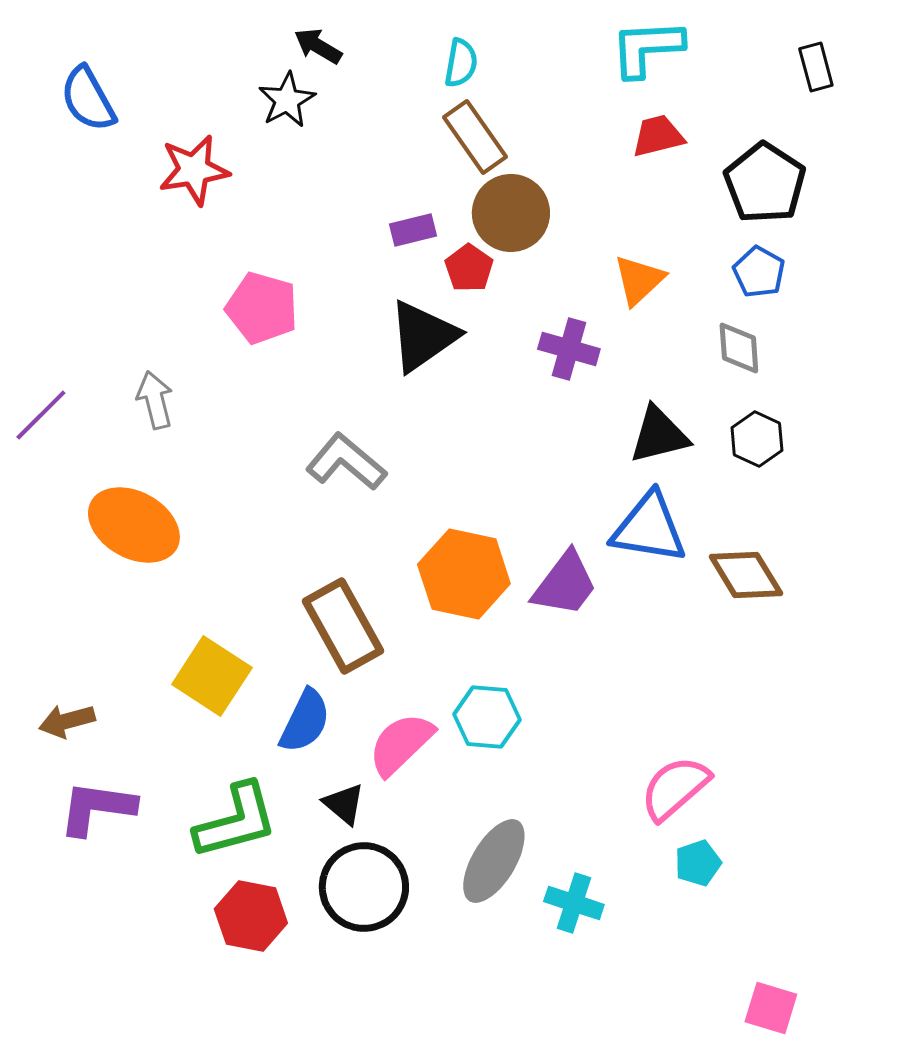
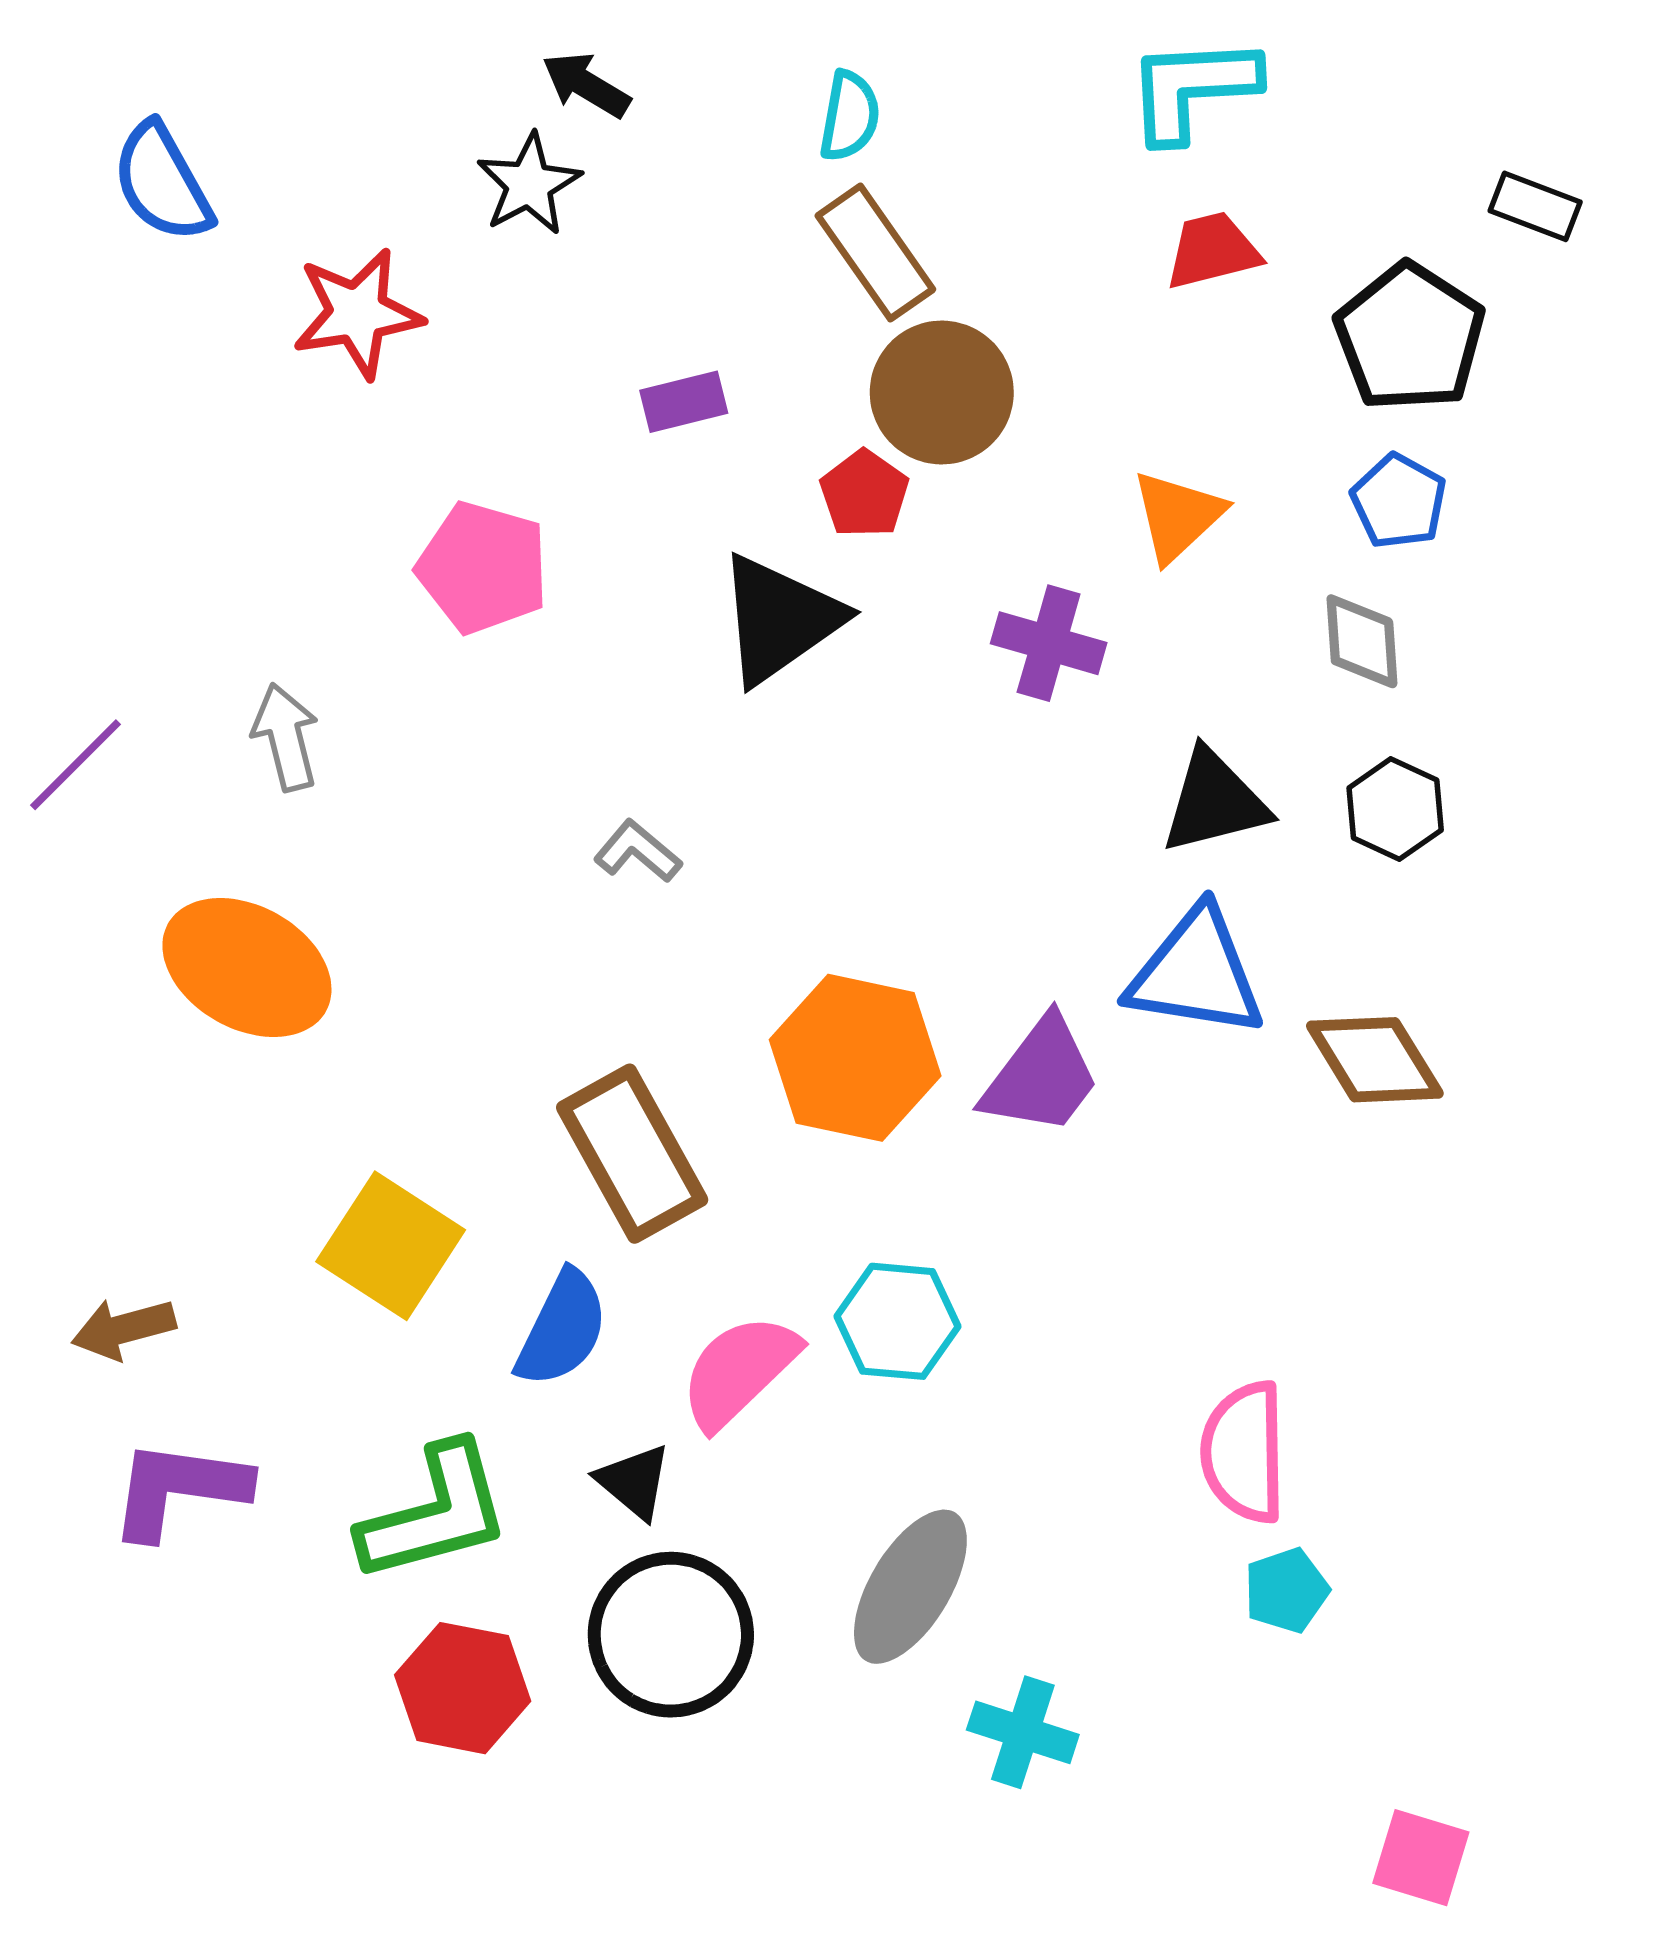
black rectangle: (816, 67) -> (1535, 206), moved, turned -54
purple rectangle: (413, 230) -> (684, 402), moved
gray L-shape: (346, 462) -> (638, 851), size x0.6
pink semicircle: (675, 788) -> (1244, 1452), turned -50
cyan cross: (574, 903) -> (1023, 1732), moved

